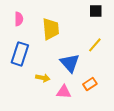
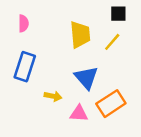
yellow trapezoid: (51, 29) -> (80, 35), moved
yellow line: (95, 45) -> (112, 42), moved
orange rectangle: (90, 84) -> (111, 104), size x1.6

